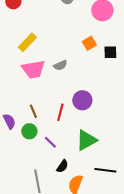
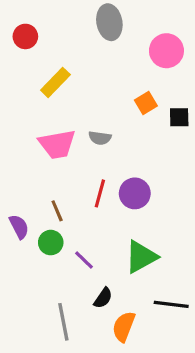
yellow rectangle: (27, 42) -> (55, 82), moved
gray semicircle: (60, 65) -> (100, 138), turned 32
red line: (60, 112) -> (100, 193), moved

